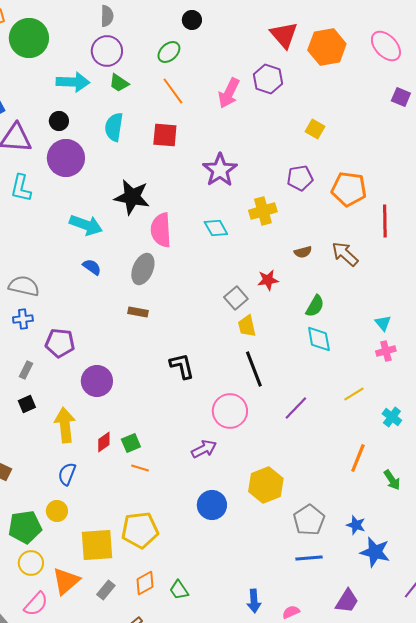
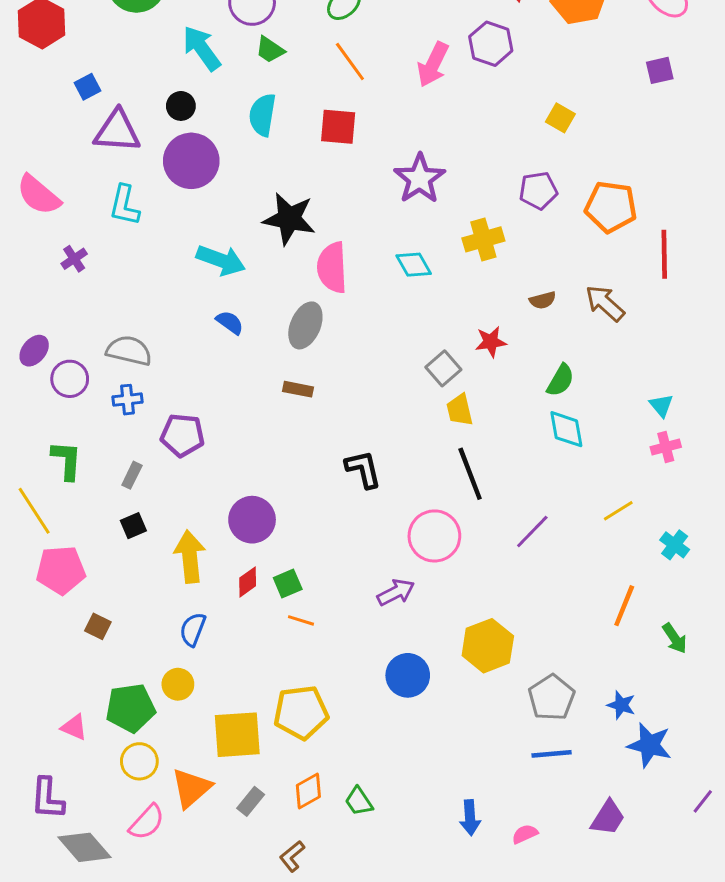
cyan arrow: (73, 82) -> (202, 48), turned -128
purple square: (401, 97) -> (660, 70), moved, turned -36
purple circle: (97, 381) -> (252, 520), moved

